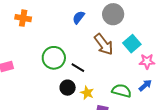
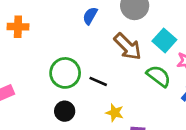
black circle: (68, 88) -> (65, 111), moved
green semicircle: (122, 91) -> (159, 76), moved, turned 30

